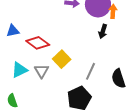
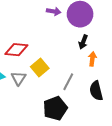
orange arrow: (113, 11) -> (92, 59), moved
red diamond: (38, 43) -> (16, 50), turned -35

